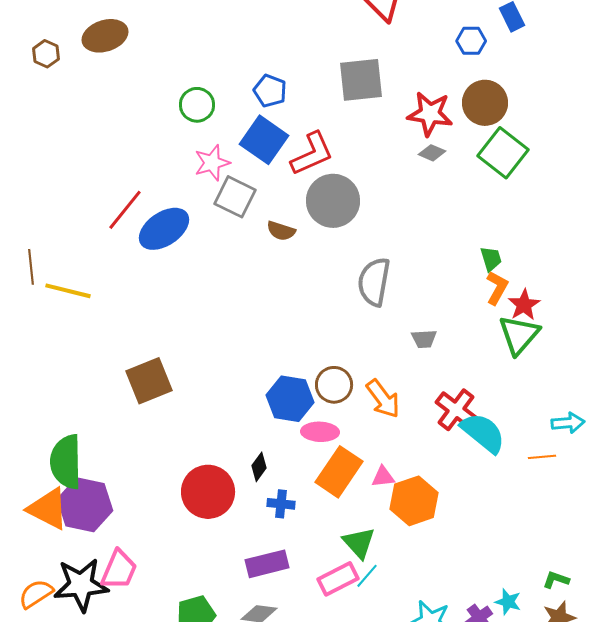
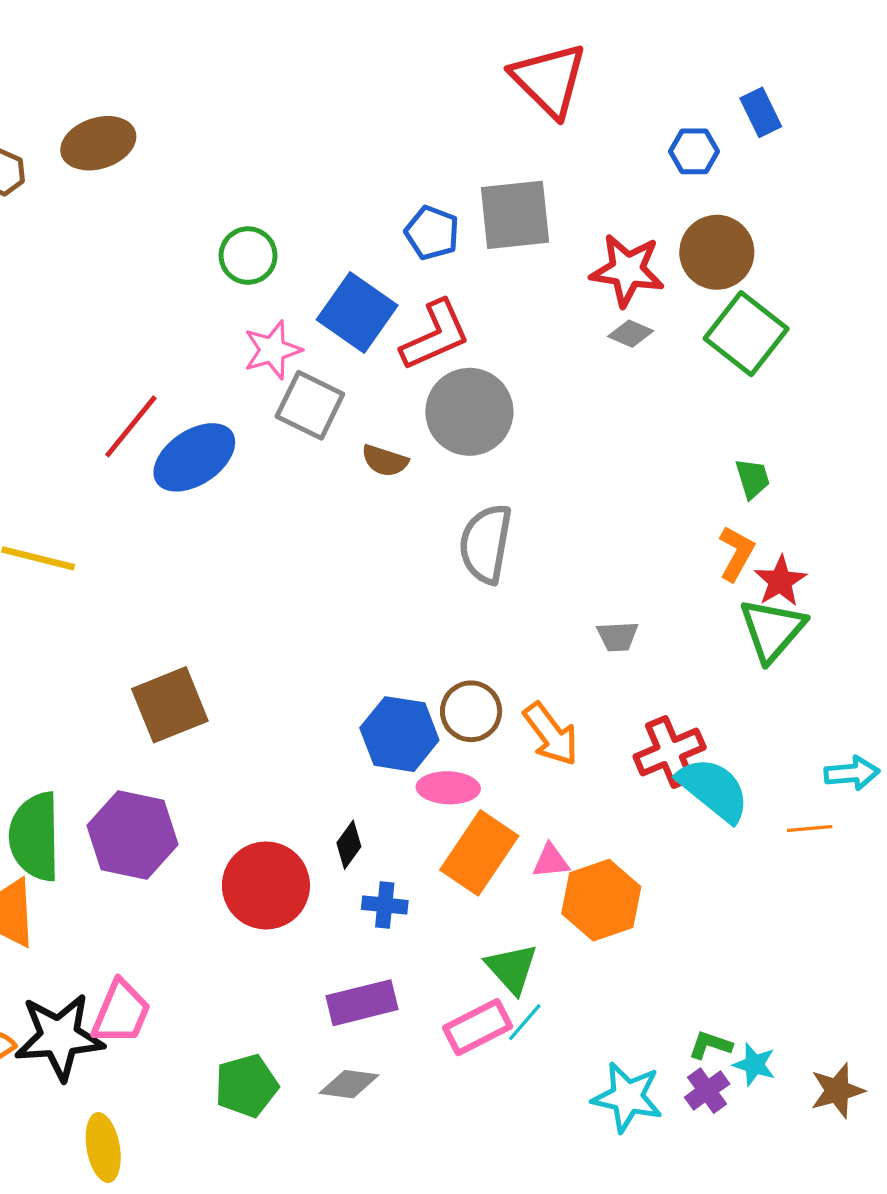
blue pentagon: (270, 91) -> (432, 233), moved
green trapezoid: (491, 259) -> (753, 479), moved
gray semicircle: (374, 282) -> (486, 544), moved
red cross: (456, 410) -> (670, 752), turned 30
purple hexagon: (85, 505) -> (132, 835), moved
green L-shape: (556, 580) -> (710, 1045), moved

